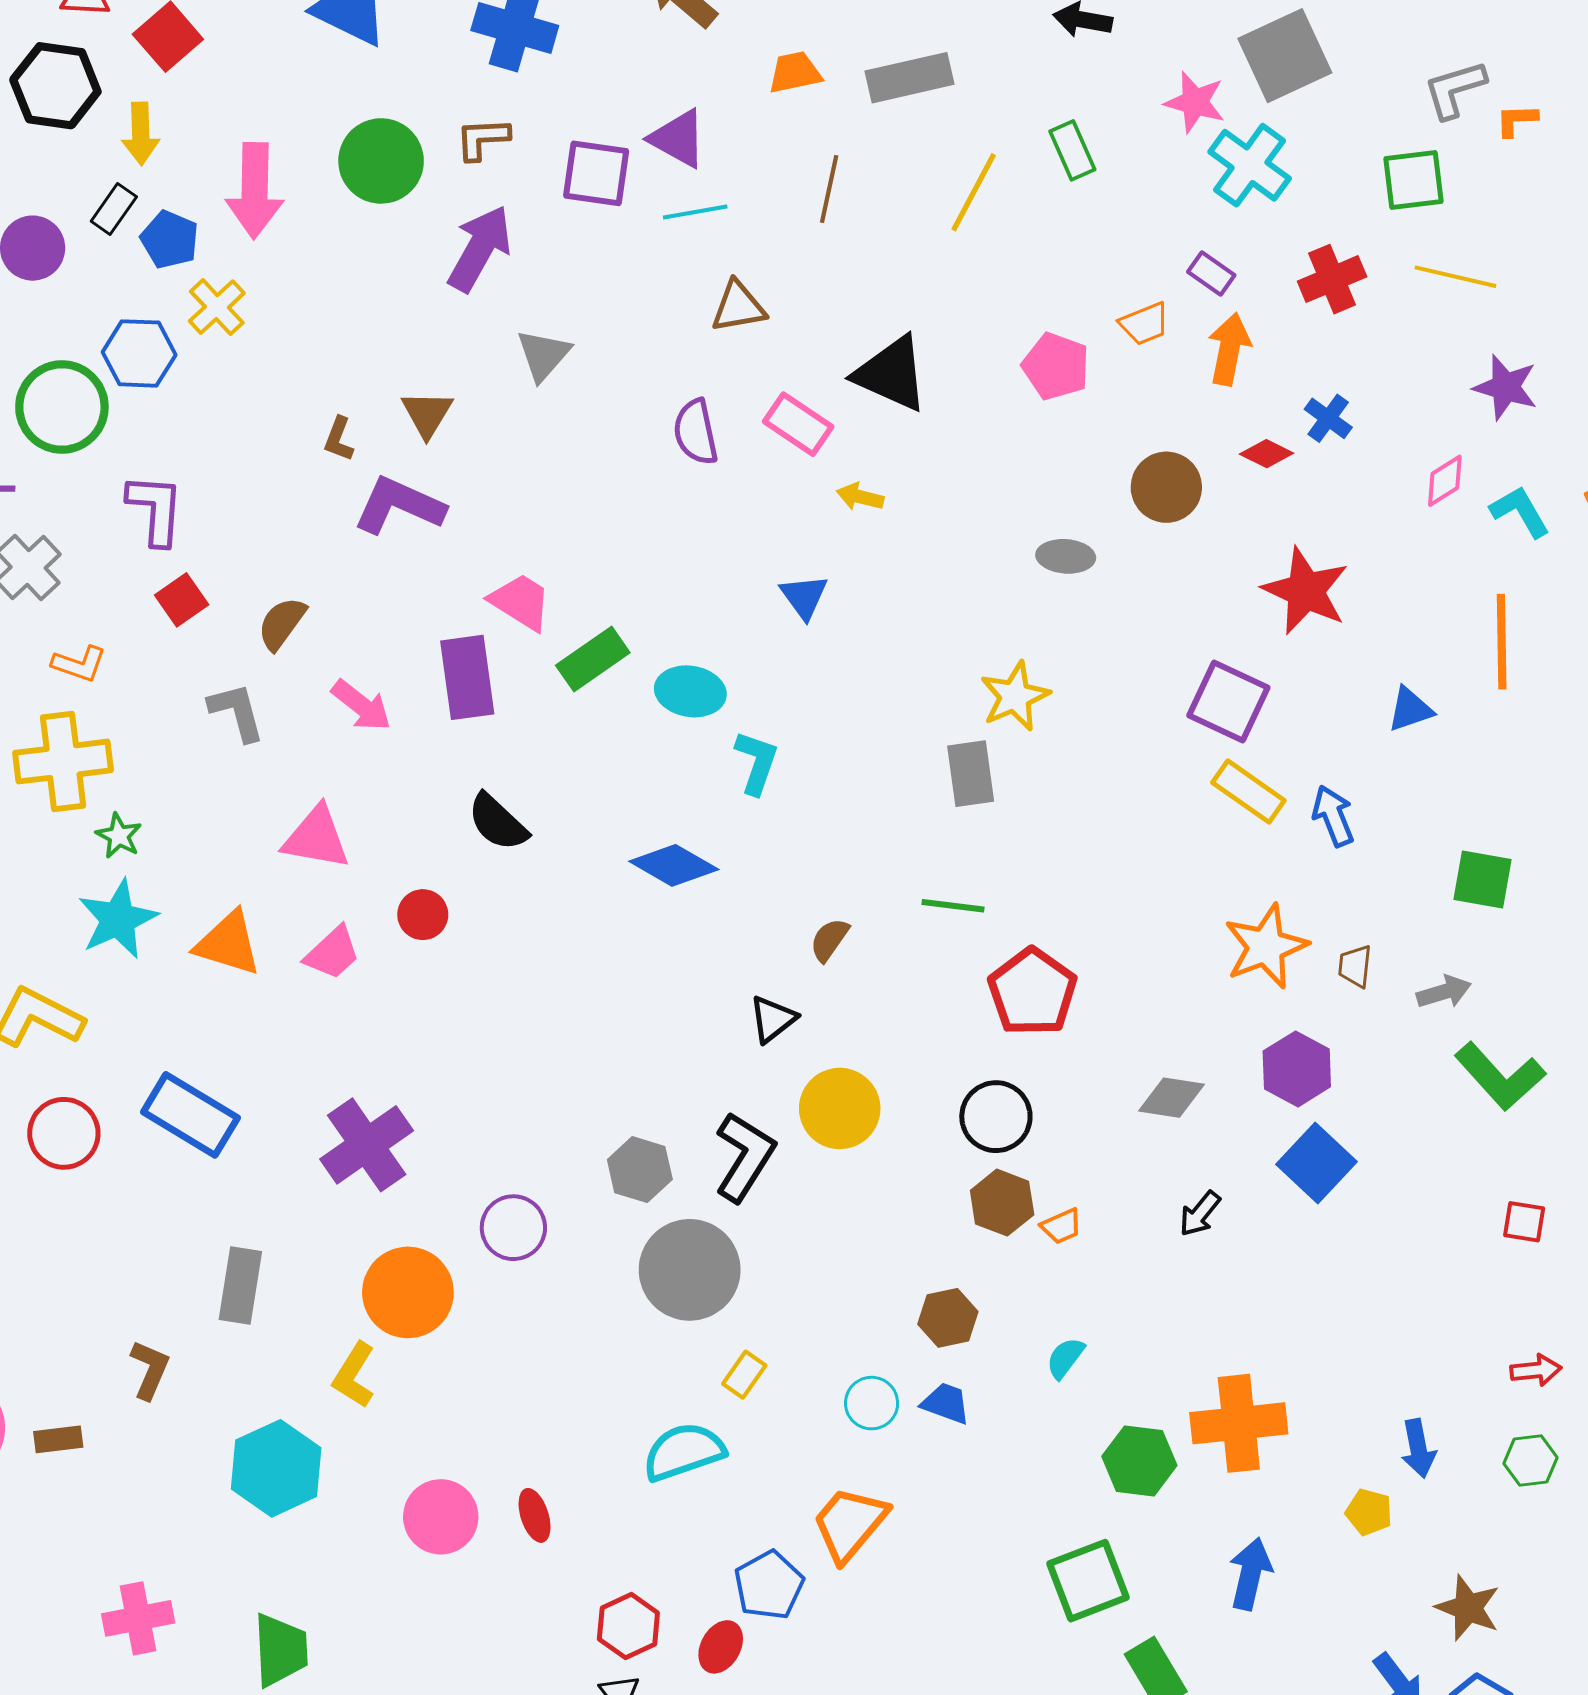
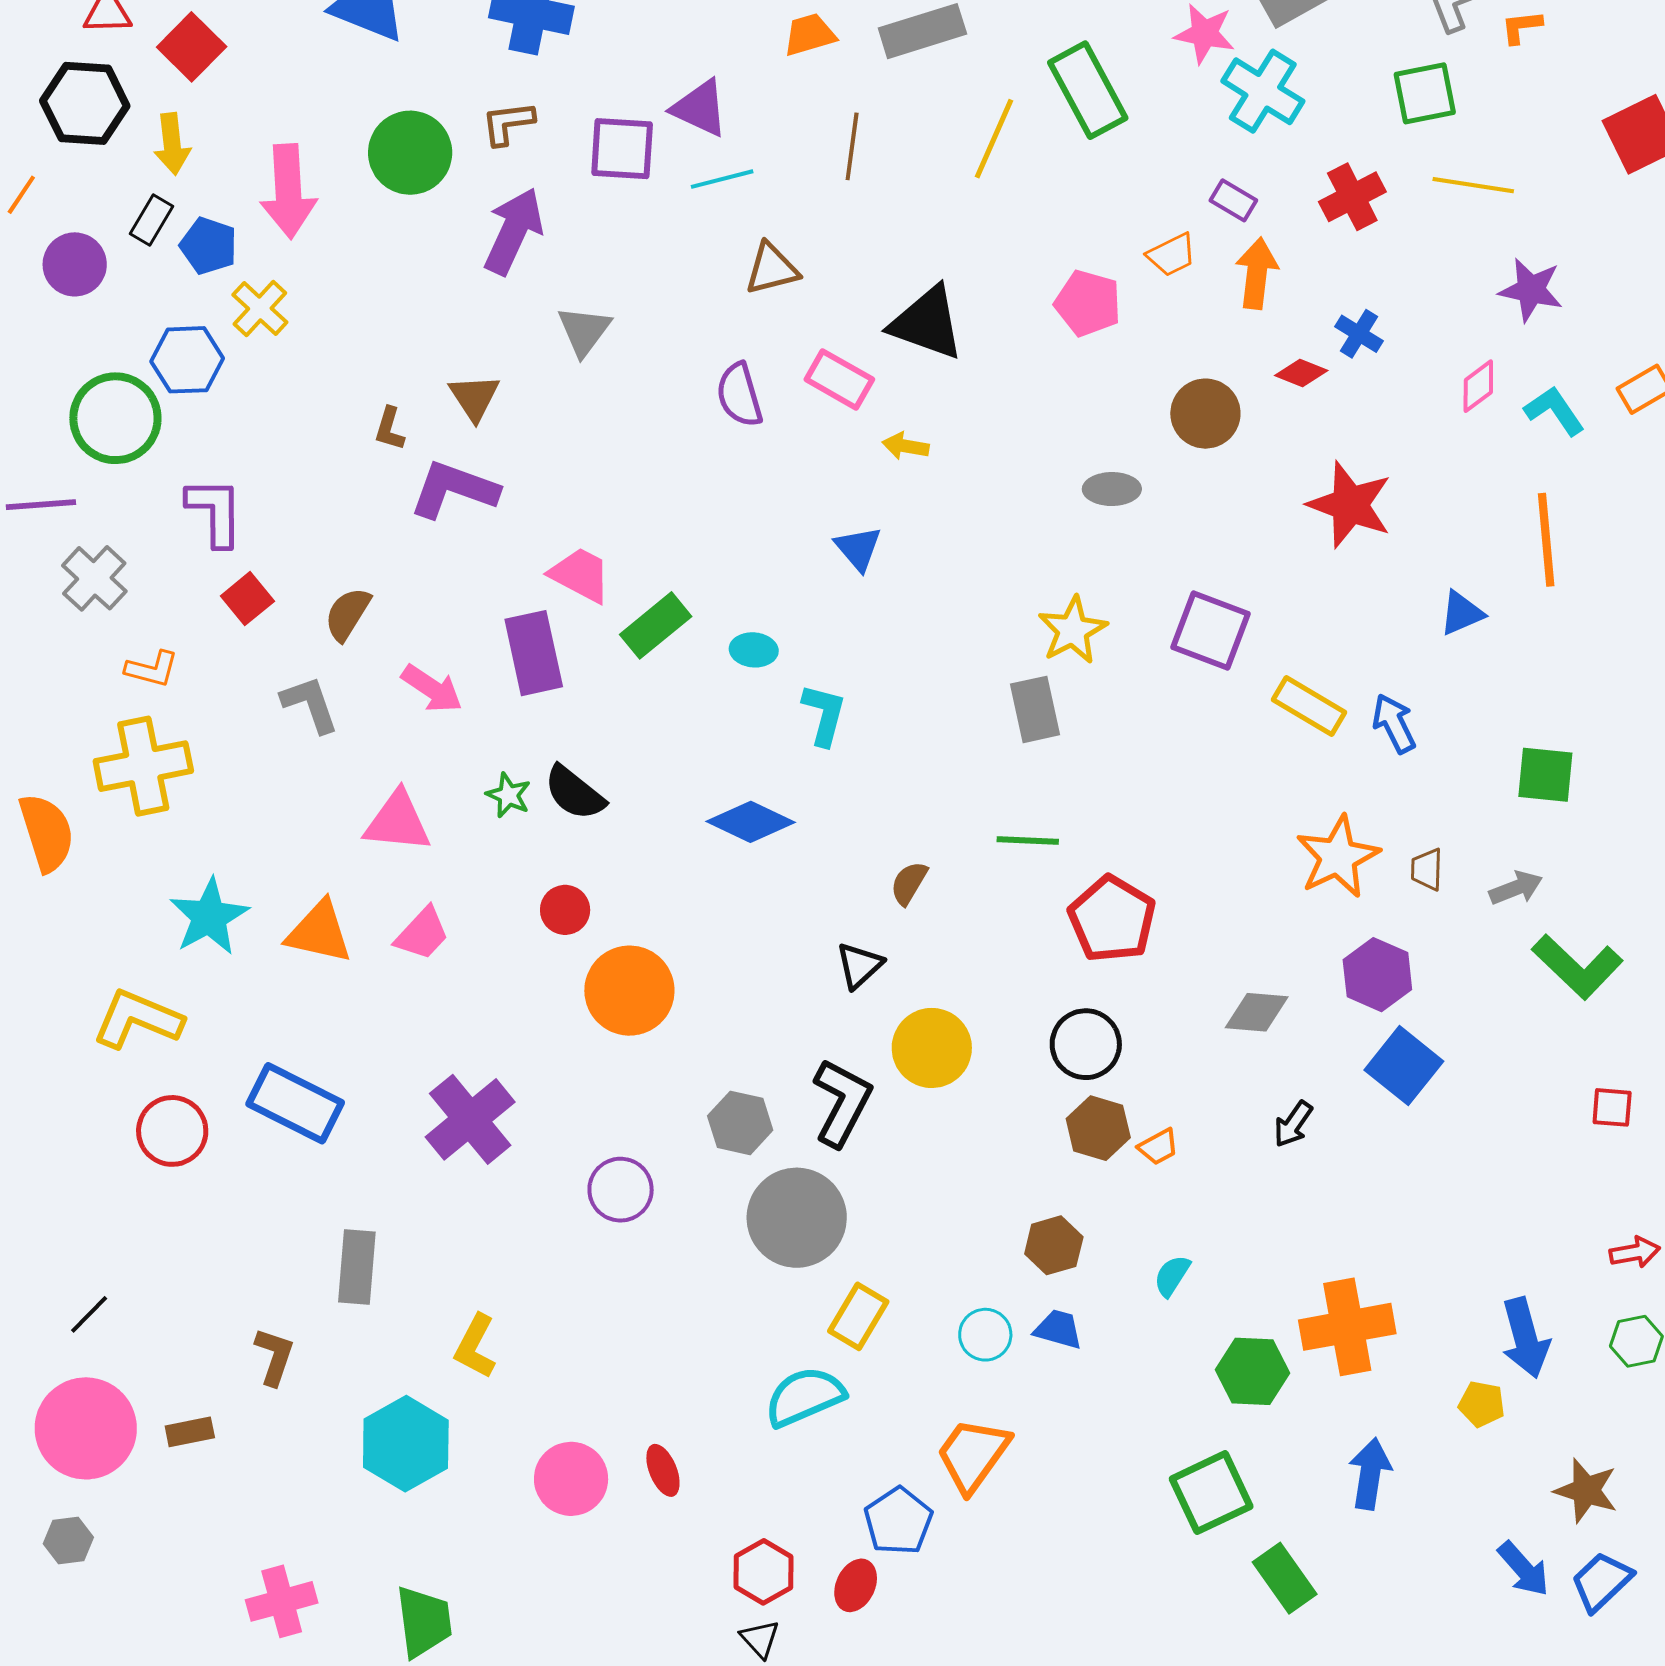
green rectangle: (1072, 150) -> (1088, 90), size x1.6
cyan ellipse: (690, 691) -> (754, 650), size x0.7
purple square: (1228, 701) -> (1211, 631), moved
green star: (119, 836) -> (508, 795), moved
red circle: (423, 915) -> (565, 910), moved
orange circle: (408, 1292) -> (629, 991), moved
yellow rectangle: (744, 1375) -> (858, 1316), size x1.4
blue arrow: (1418, 1448) -> (1525, 1338), size x1.4

